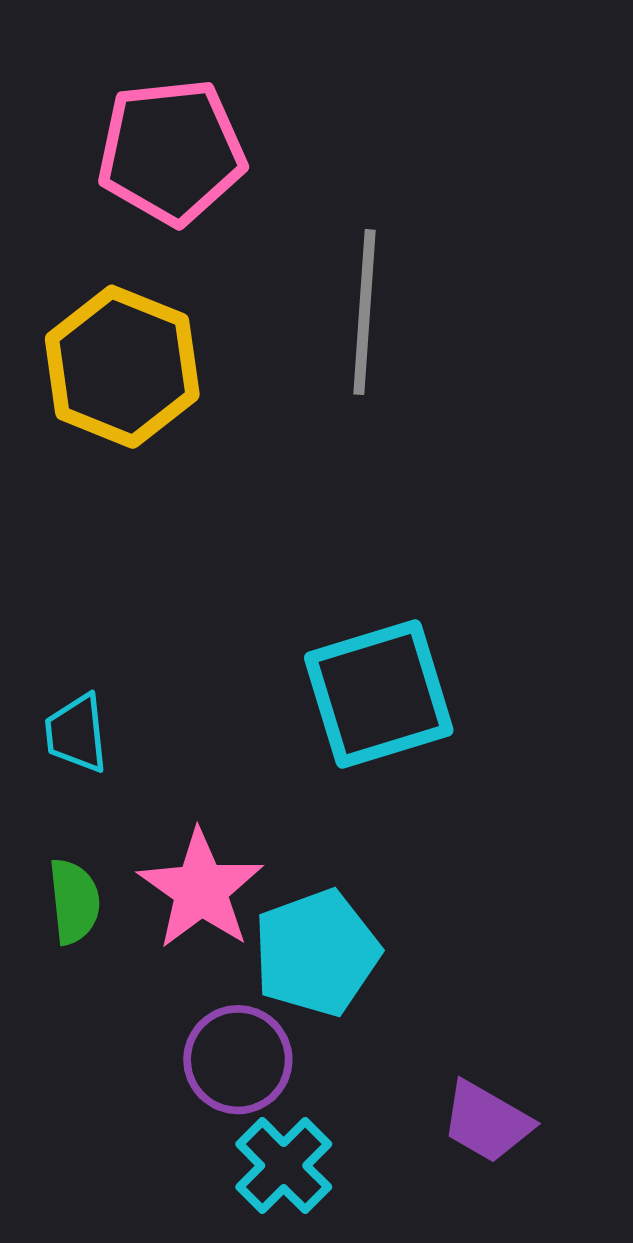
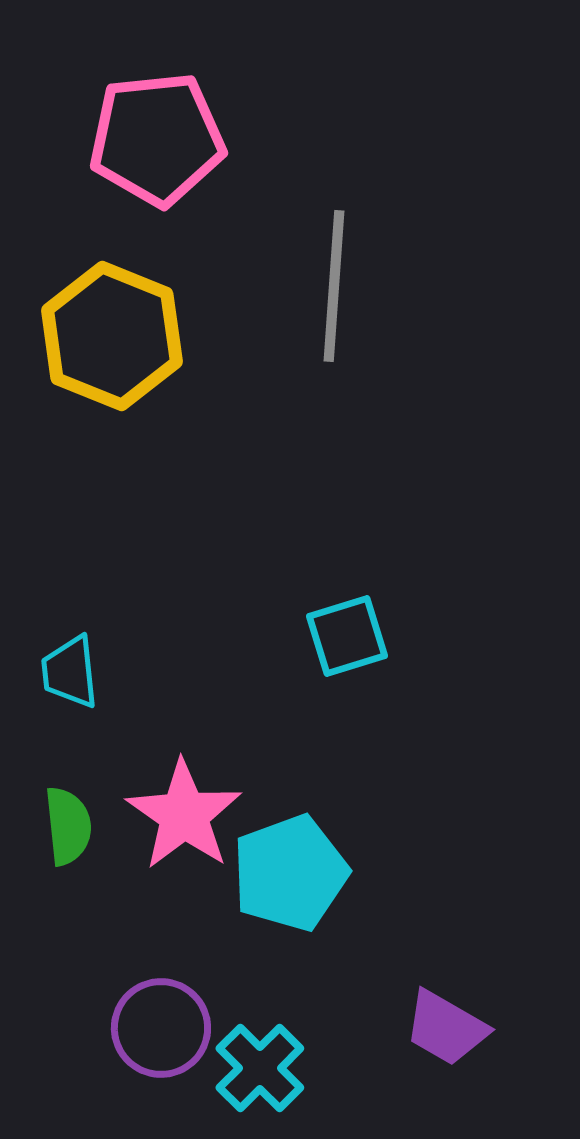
cyan square: (379, 694) -> (347, 636), size x0.6
purple circle: (238, 1060) -> (161, 1028), moved

